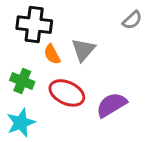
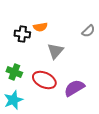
black cross: (34, 25) -> (22, 34), size x0.7
orange semicircle: (52, 54) -> (40, 27), moved, turned -72

